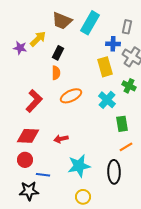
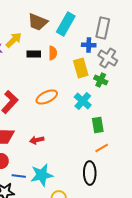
gray rectangle: (127, 27) -> (103, 28), size x1.5
black rectangle: (58, 53) -> (34, 54), turned 64
orange semicircle: (56, 73) -> (53, 53), moved
green cross: (129, 86) -> (101, 80), moved
cyan star: (79, 166) -> (42, 175), moved

